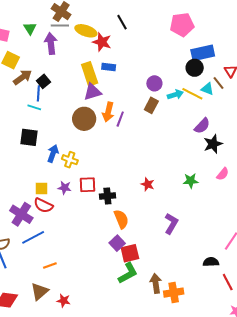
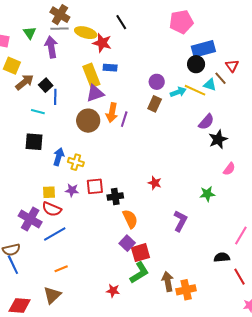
blue line: (38, 93) -> (55, 97), moved
green star: (191, 181) -> (207, 194), moved
blue line: (33, 237) -> (55, 234), moved
red star: (64, 301) -> (113, 291), moved

